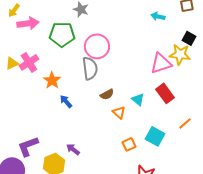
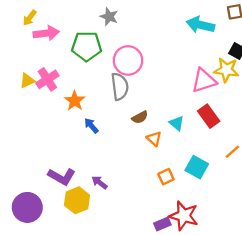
cyan arrow: (158, 16) -> (200, 25), size x1.6
purple L-shape: (28, 146) -> (62, 177), moved, turned -130

